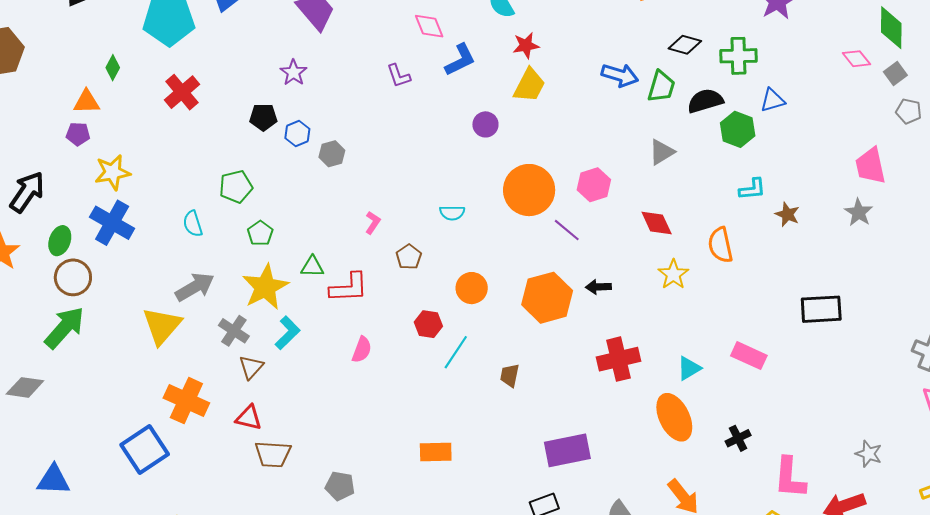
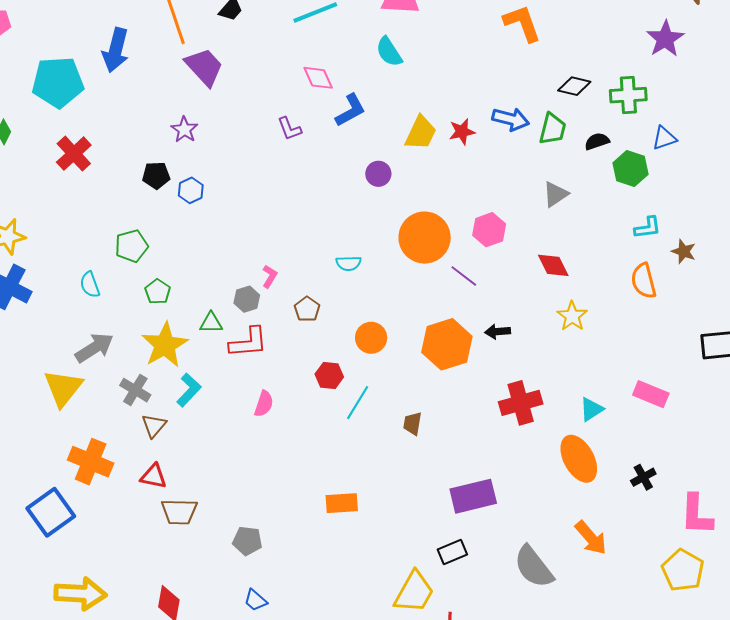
red star: (526, 45) -> (462, 132), moved
black semicircle: (705, 101) -> (597, 141), size x0.7
gray hexagon: (332, 154) -> (247, 299), moved
orange semicircle: (720, 245) -> (644, 281), moved

